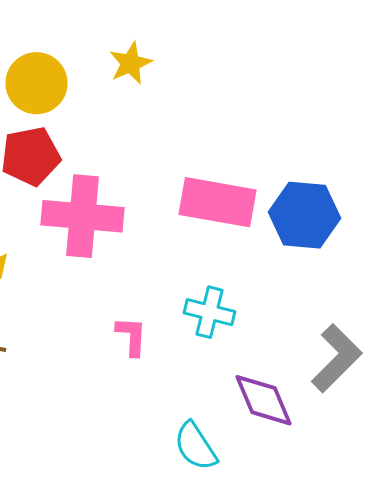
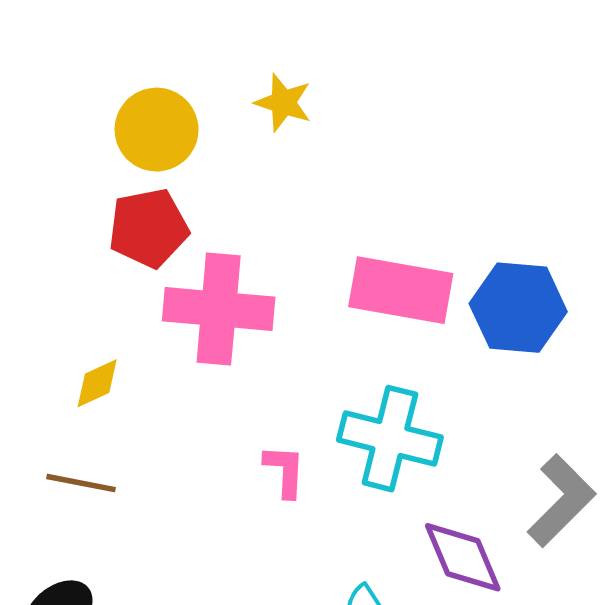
yellow star: (130, 63) -> (283, 103), turned -30
cyan cross: (210, 312) -> (390, 439), size x1.5

